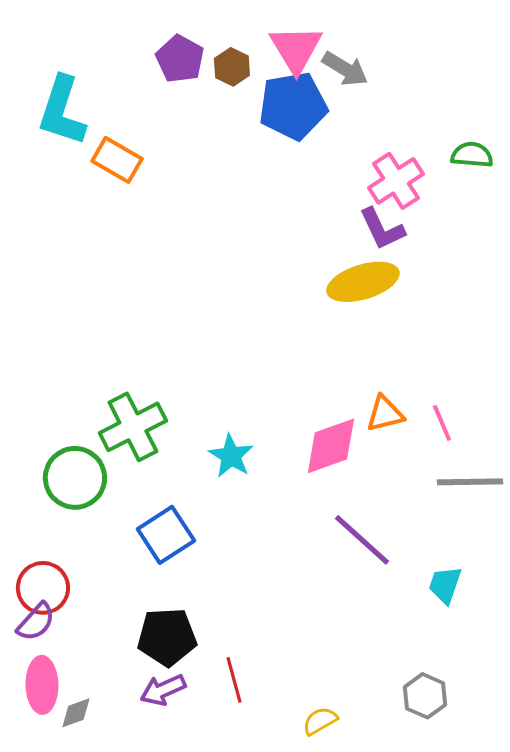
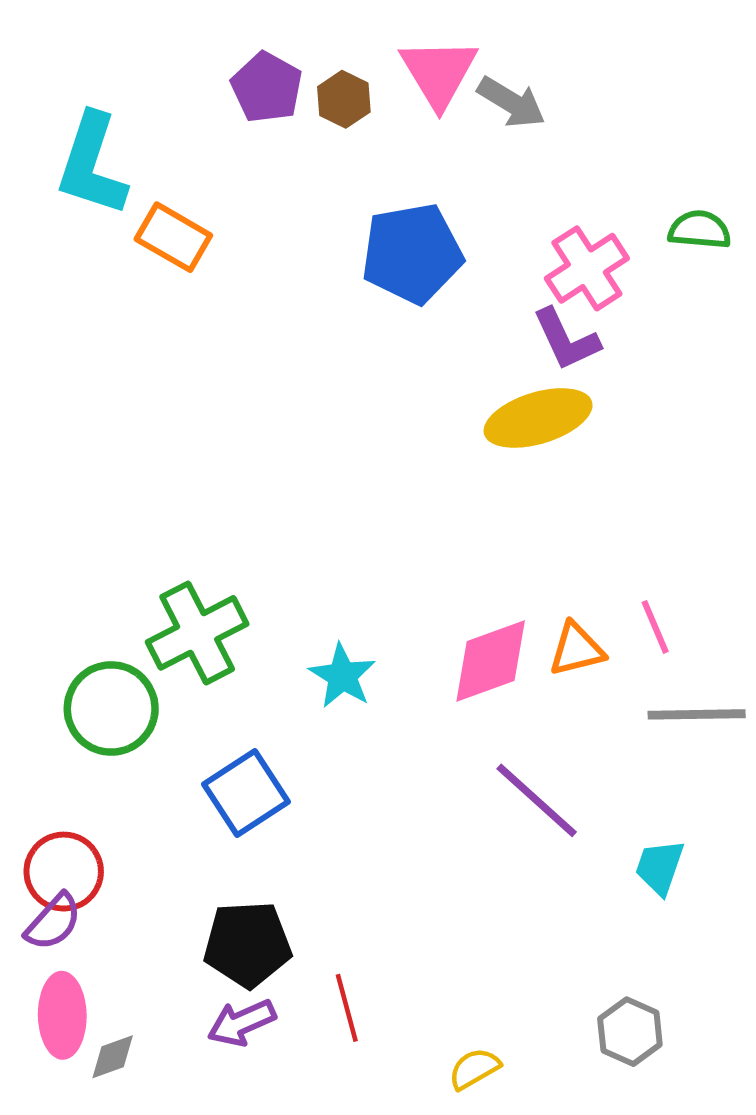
blue pentagon: (293, 106) -> (412, 253), moved
orange triangle: (385, 414) -> (577, 649), moved

